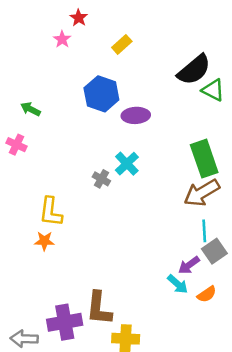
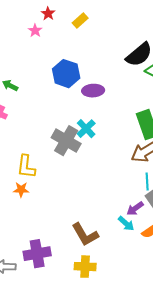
yellow rectangle: (122, 44) -> (80, 21), moved
gray cross: (101, 179) -> (66, 141), size x2.0
brown L-shape: (99, 308) -> (85, 235), moved, turned -36

